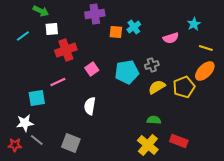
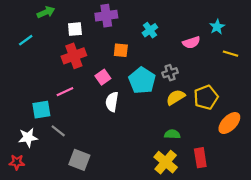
green arrow: (41, 11) -> (46, 12), turned -49
white square: (52, 29) -> (75, 29), moved
orange square: (116, 32) -> (121, 50), moved
orange ellipse: (205, 71) -> (229, 123), moved
cyan pentagon: (127, 72) -> (142, 80), turned -30
white semicircle: (90, 106) -> (112, 102), moved
gray line: (37, 140) -> (58, 131), moved
red rectangle: (179, 141) -> (200, 158), turned 60

